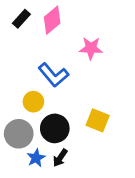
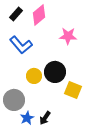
blue L-shape: (53, 75) -> (21, 45), moved
yellow circle: (33, 102) -> (34, 76), moved
black circle: (55, 128) -> (55, 72), moved

